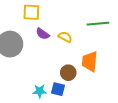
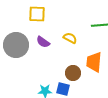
purple semicircle: (43, 34) -> (43, 42), moved

